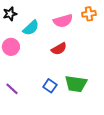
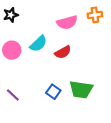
cyan semicircle: (31, 28) -> (38, 44), moved

